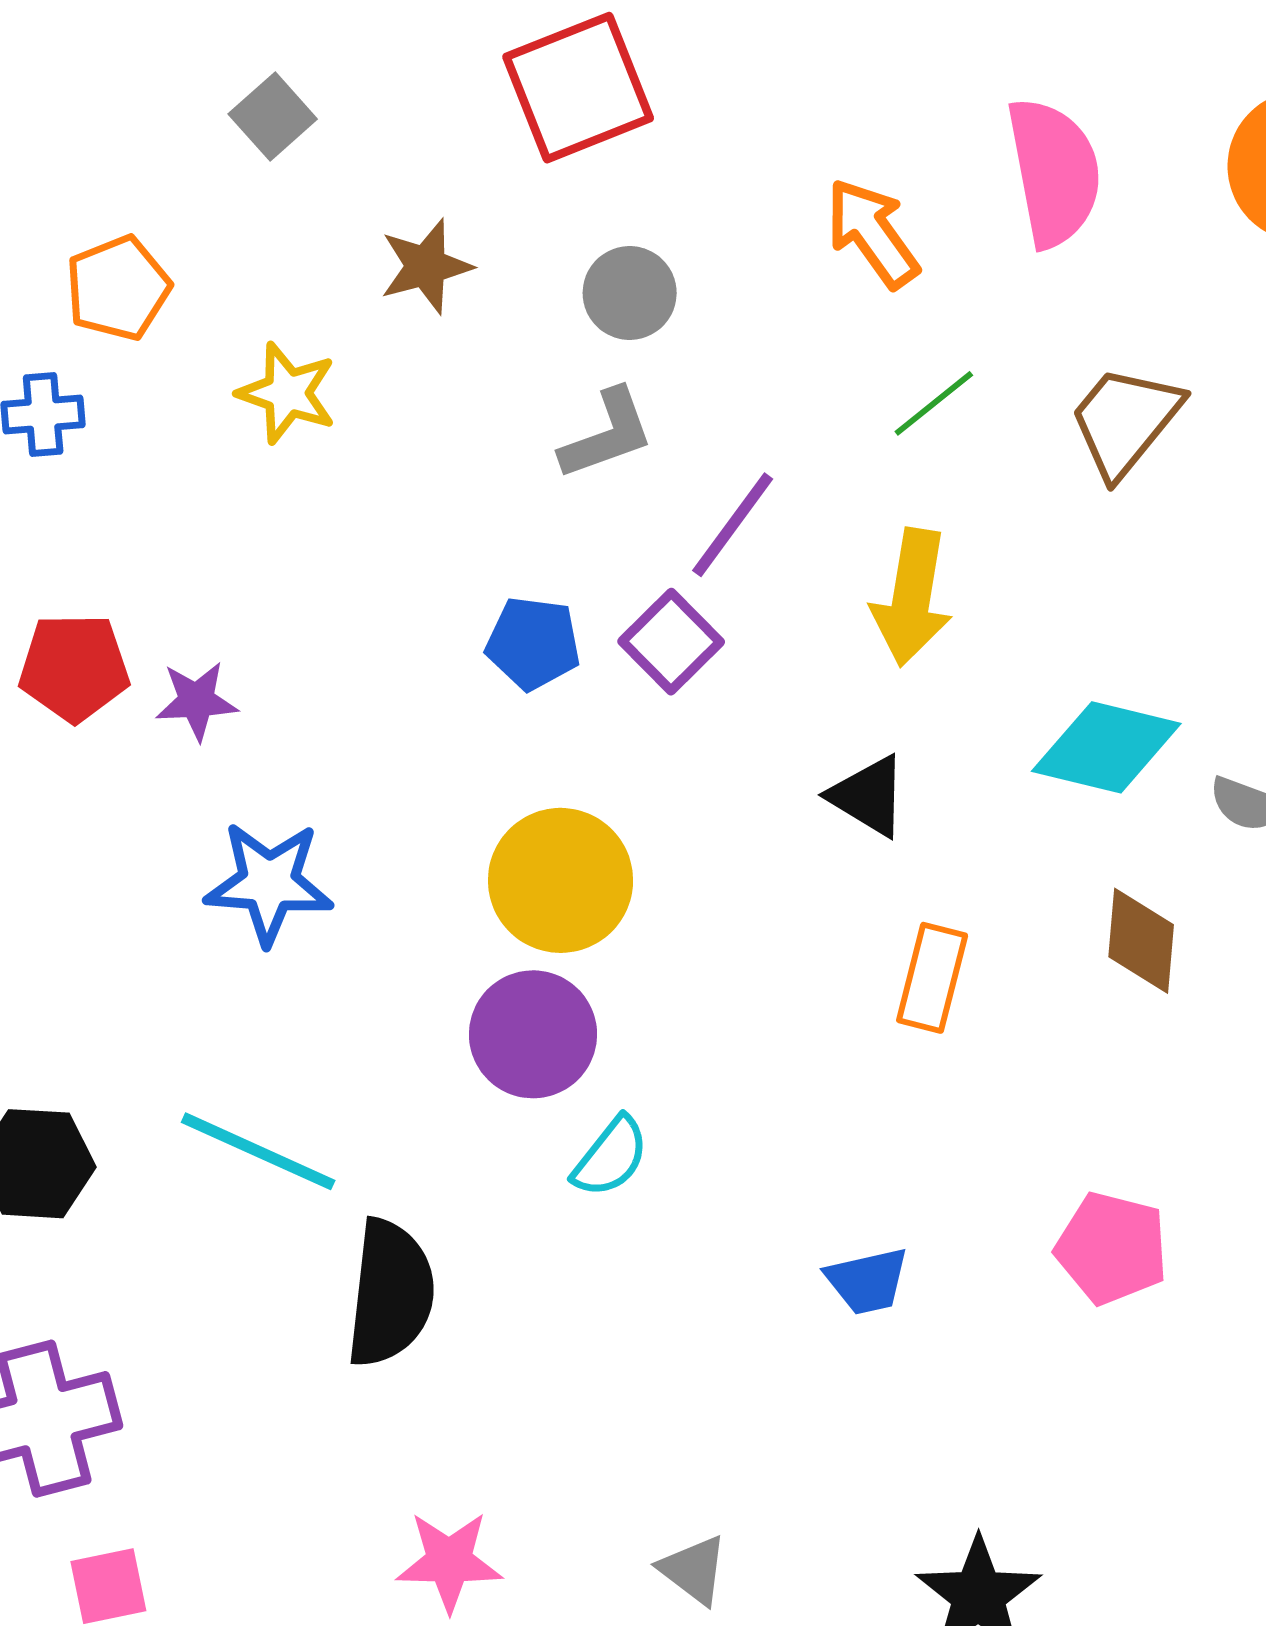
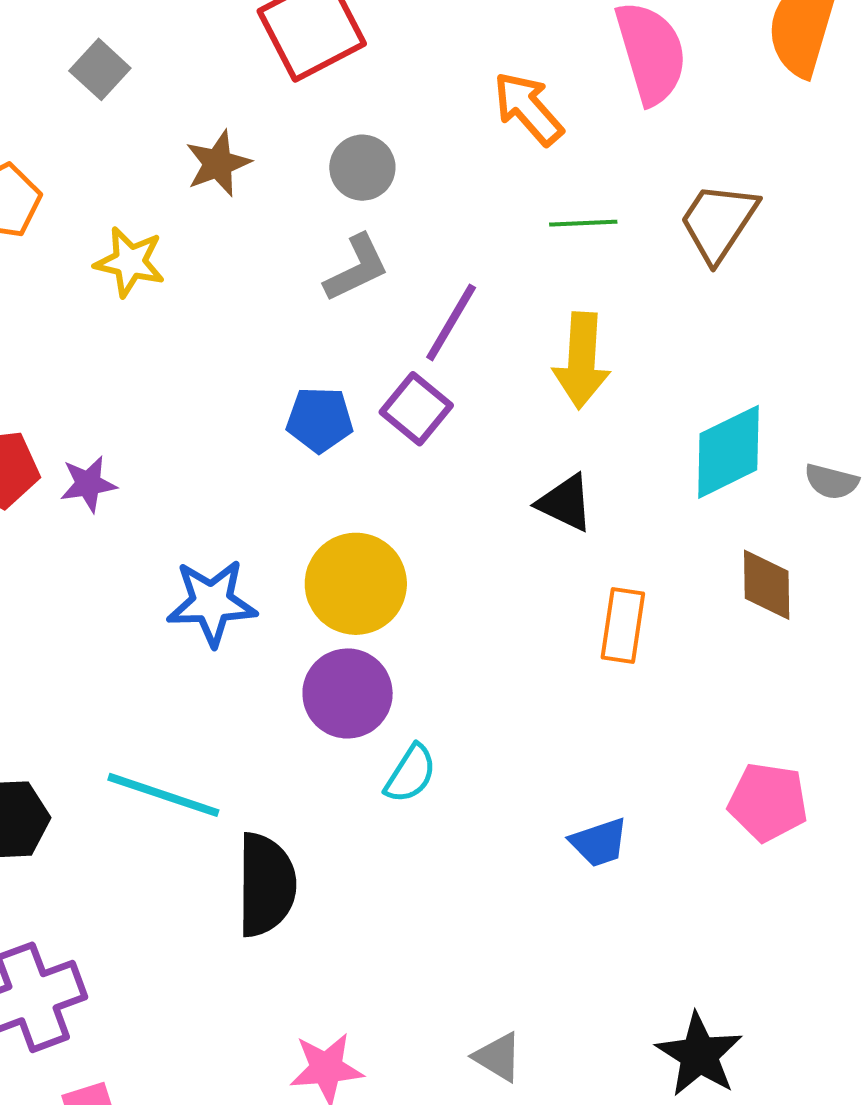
green line: (934, 403) -> (583, 223), turned 42
cyan diamond: (1106, 747) -> (728, 452), turned -34
blue star: (269, 883) -> (212, 603), moved

